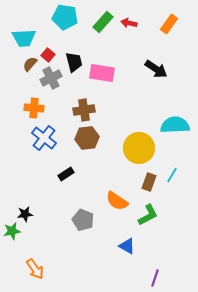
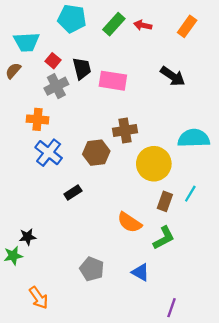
brown semicircle: (30, 64) -> (13, 71), moved
brown cross: (84, 110) -> (125, 130), moved
gray pentagon: (83, 220) -> (92, 269), moved

